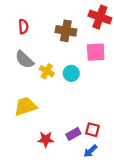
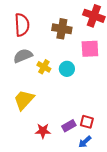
red semicircle: (23, 27) -> (22, 25), size x1.6
gray semicircle: (24, 60) -> (23, 56), turned 114
yellow trapezoid: (26, 106) -> (24, 100), turned -30

